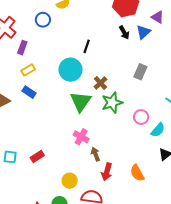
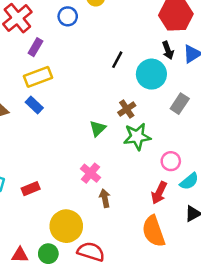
yellow rectangle: (28, 70) -> (38, 77), size x1.5
cyan circle: (70, 70) -> (151, 74), moved
green triangle: (81, 102) -> (98, 128), size x0.6
red arrow: (107, 172) -> (159, 193), moved
orange semicircle: (137, 173) -> (154, 231), size x1.4
yellow circle: (70, 181) -> (66, 226), size x1.6

